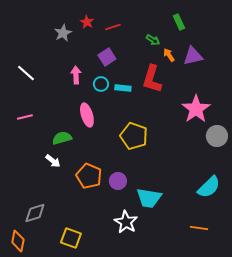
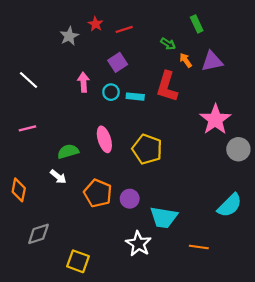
pink ellipse: (87, 115) -> (104, 139), moved
orange line: (199, 228) -> (199, 247), moved
orange diamond: (18, 241) -> (19, 190), moved

